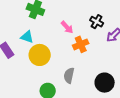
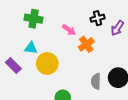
black cross: (97, 22) -> (98, 18), turned -32
gray semicircle: (69, 76) -> (96, 81), moved

